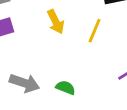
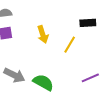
green semicircle: (66, 88) -> (43, 82), size x1.5

